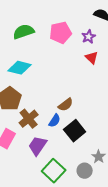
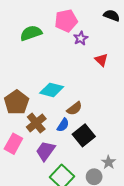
pink pentagon: (61, 33) -> (66, 21), moved
purple star: (89, 37) -> (81, 38), moved
cyan diamond: (20, 68) -> (52, 90), moved

